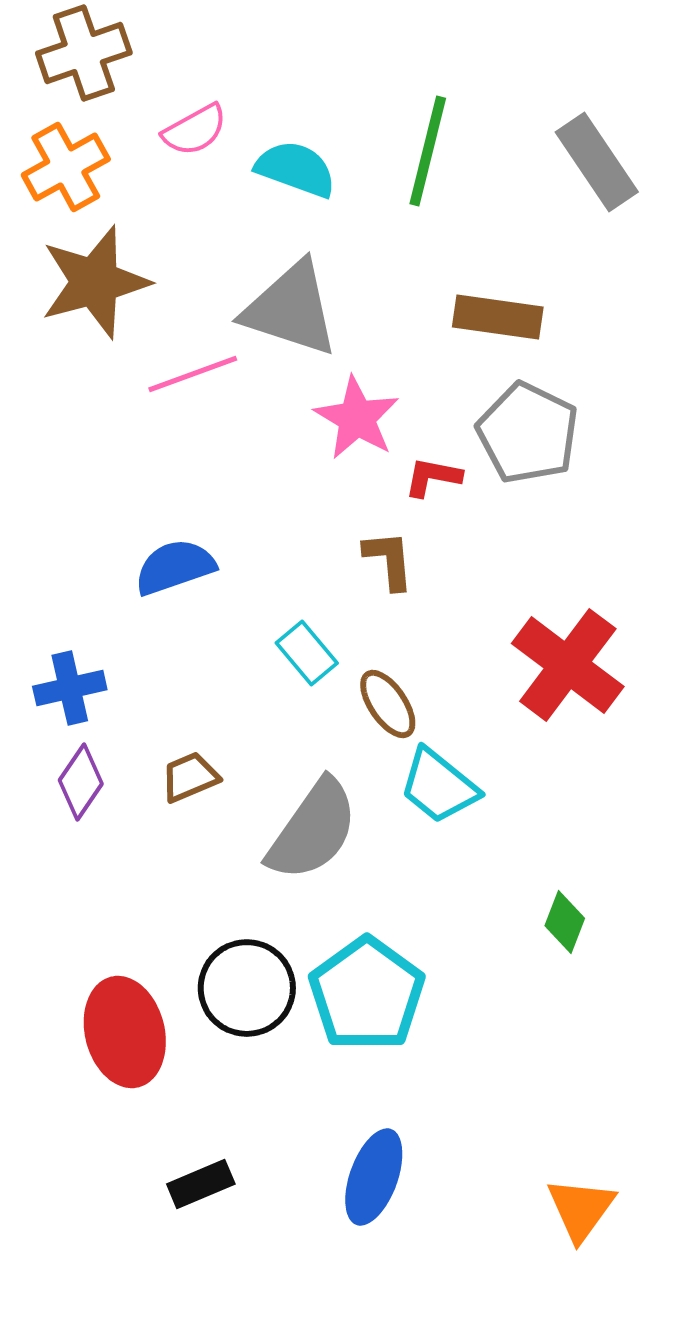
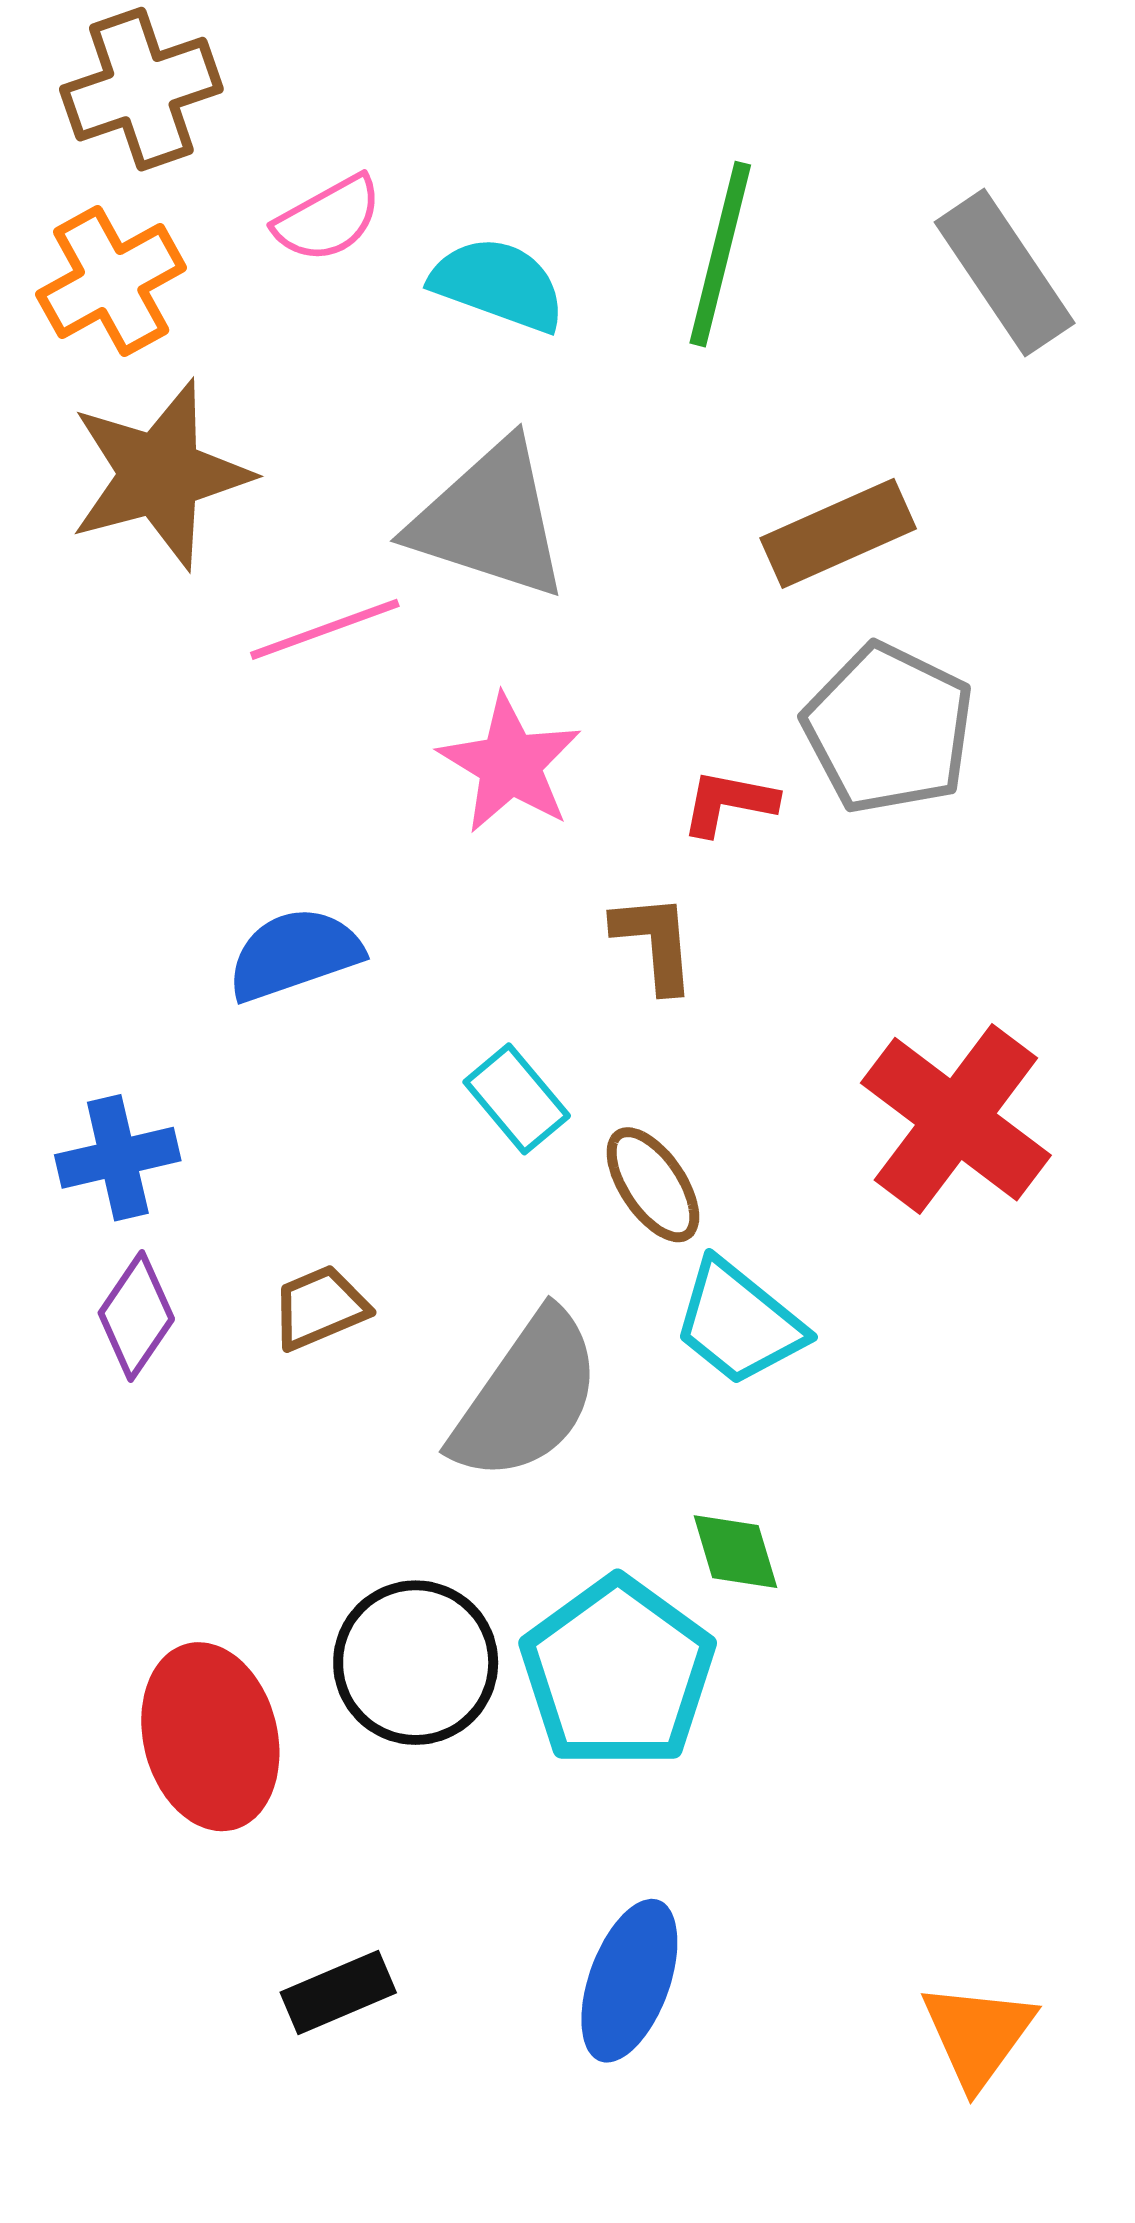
brown rectangle: (498, 317) -> (838, 533), turned -32
pink star: (357, 418) -> (510, 764), moved
green diamond: (565, 922) -> (735, 1552), moved, turned -38

